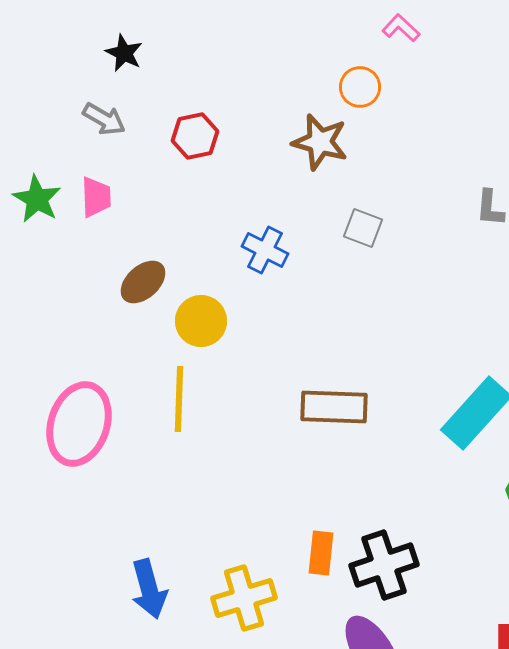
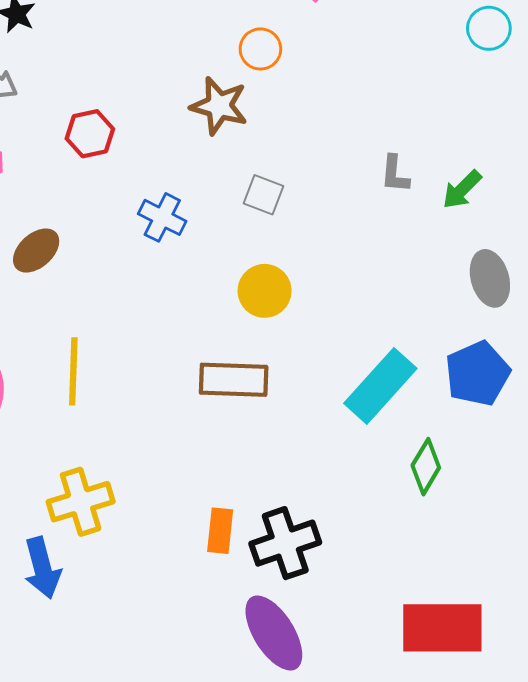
red hexagon: (195, 136) -> (90, 134), moved
yellow circle: (201, 321) -> (265, 291), moved
yellow cross: (244, 598) -> (81, 502), moved

